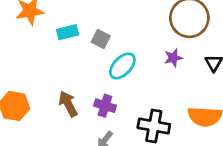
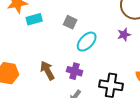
cyan rectangle: (68, 32) -> (34, 19), moved

